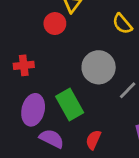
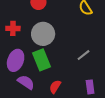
gray circle: (99, 67) -> (43, 34), moved

